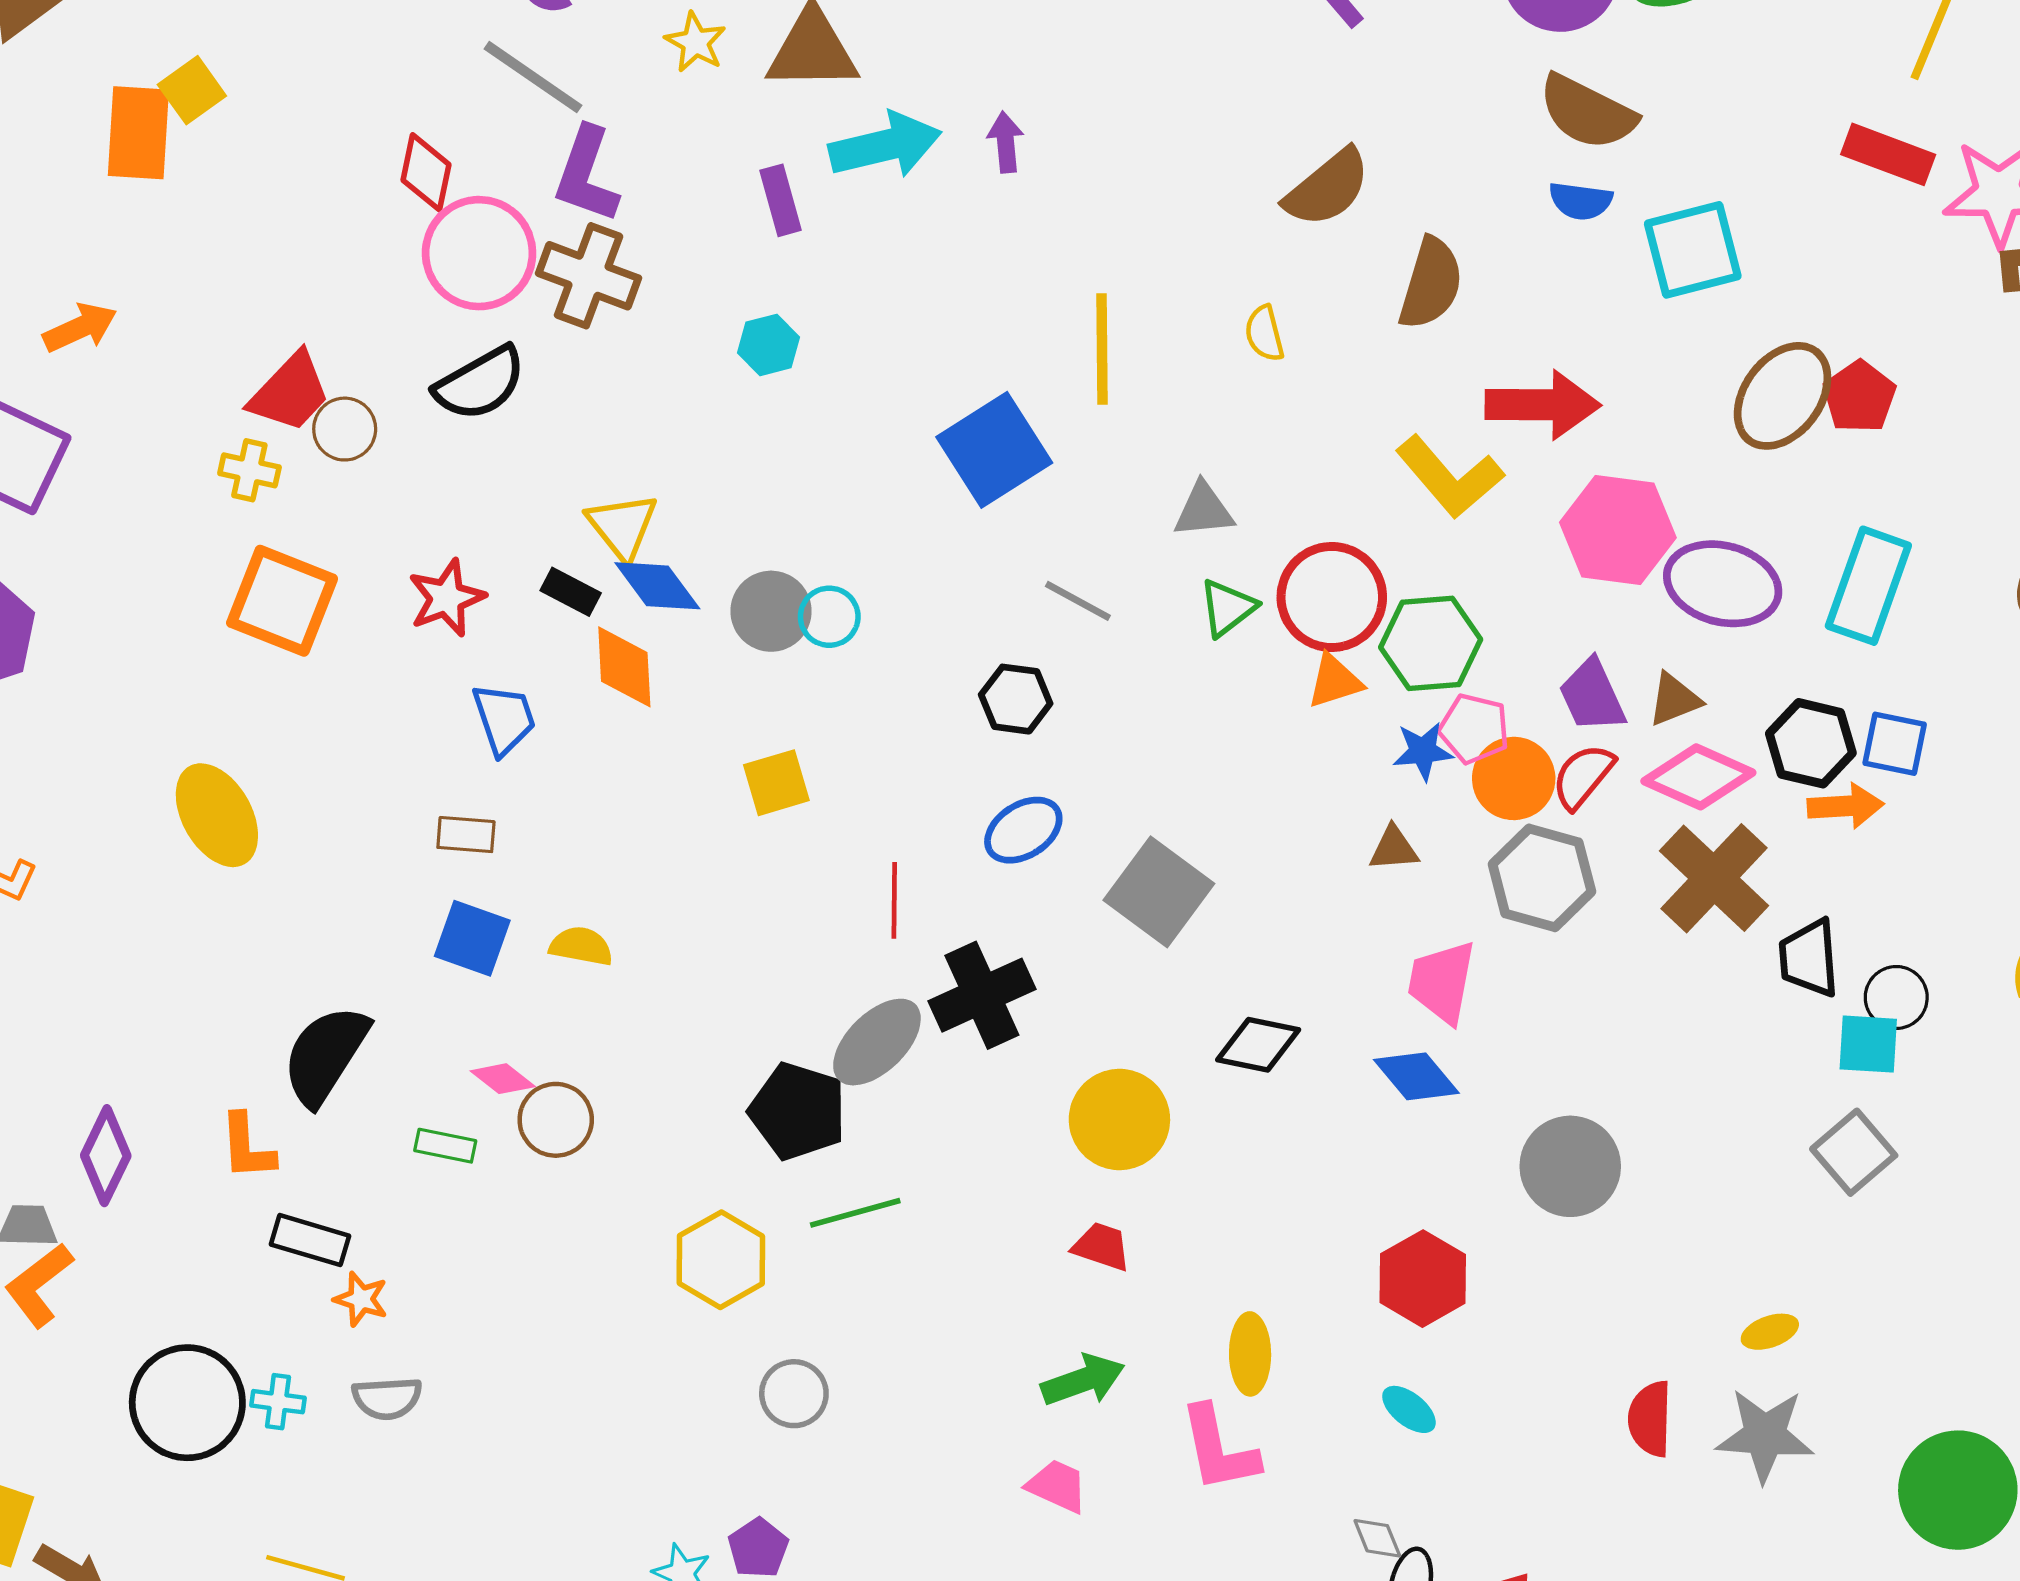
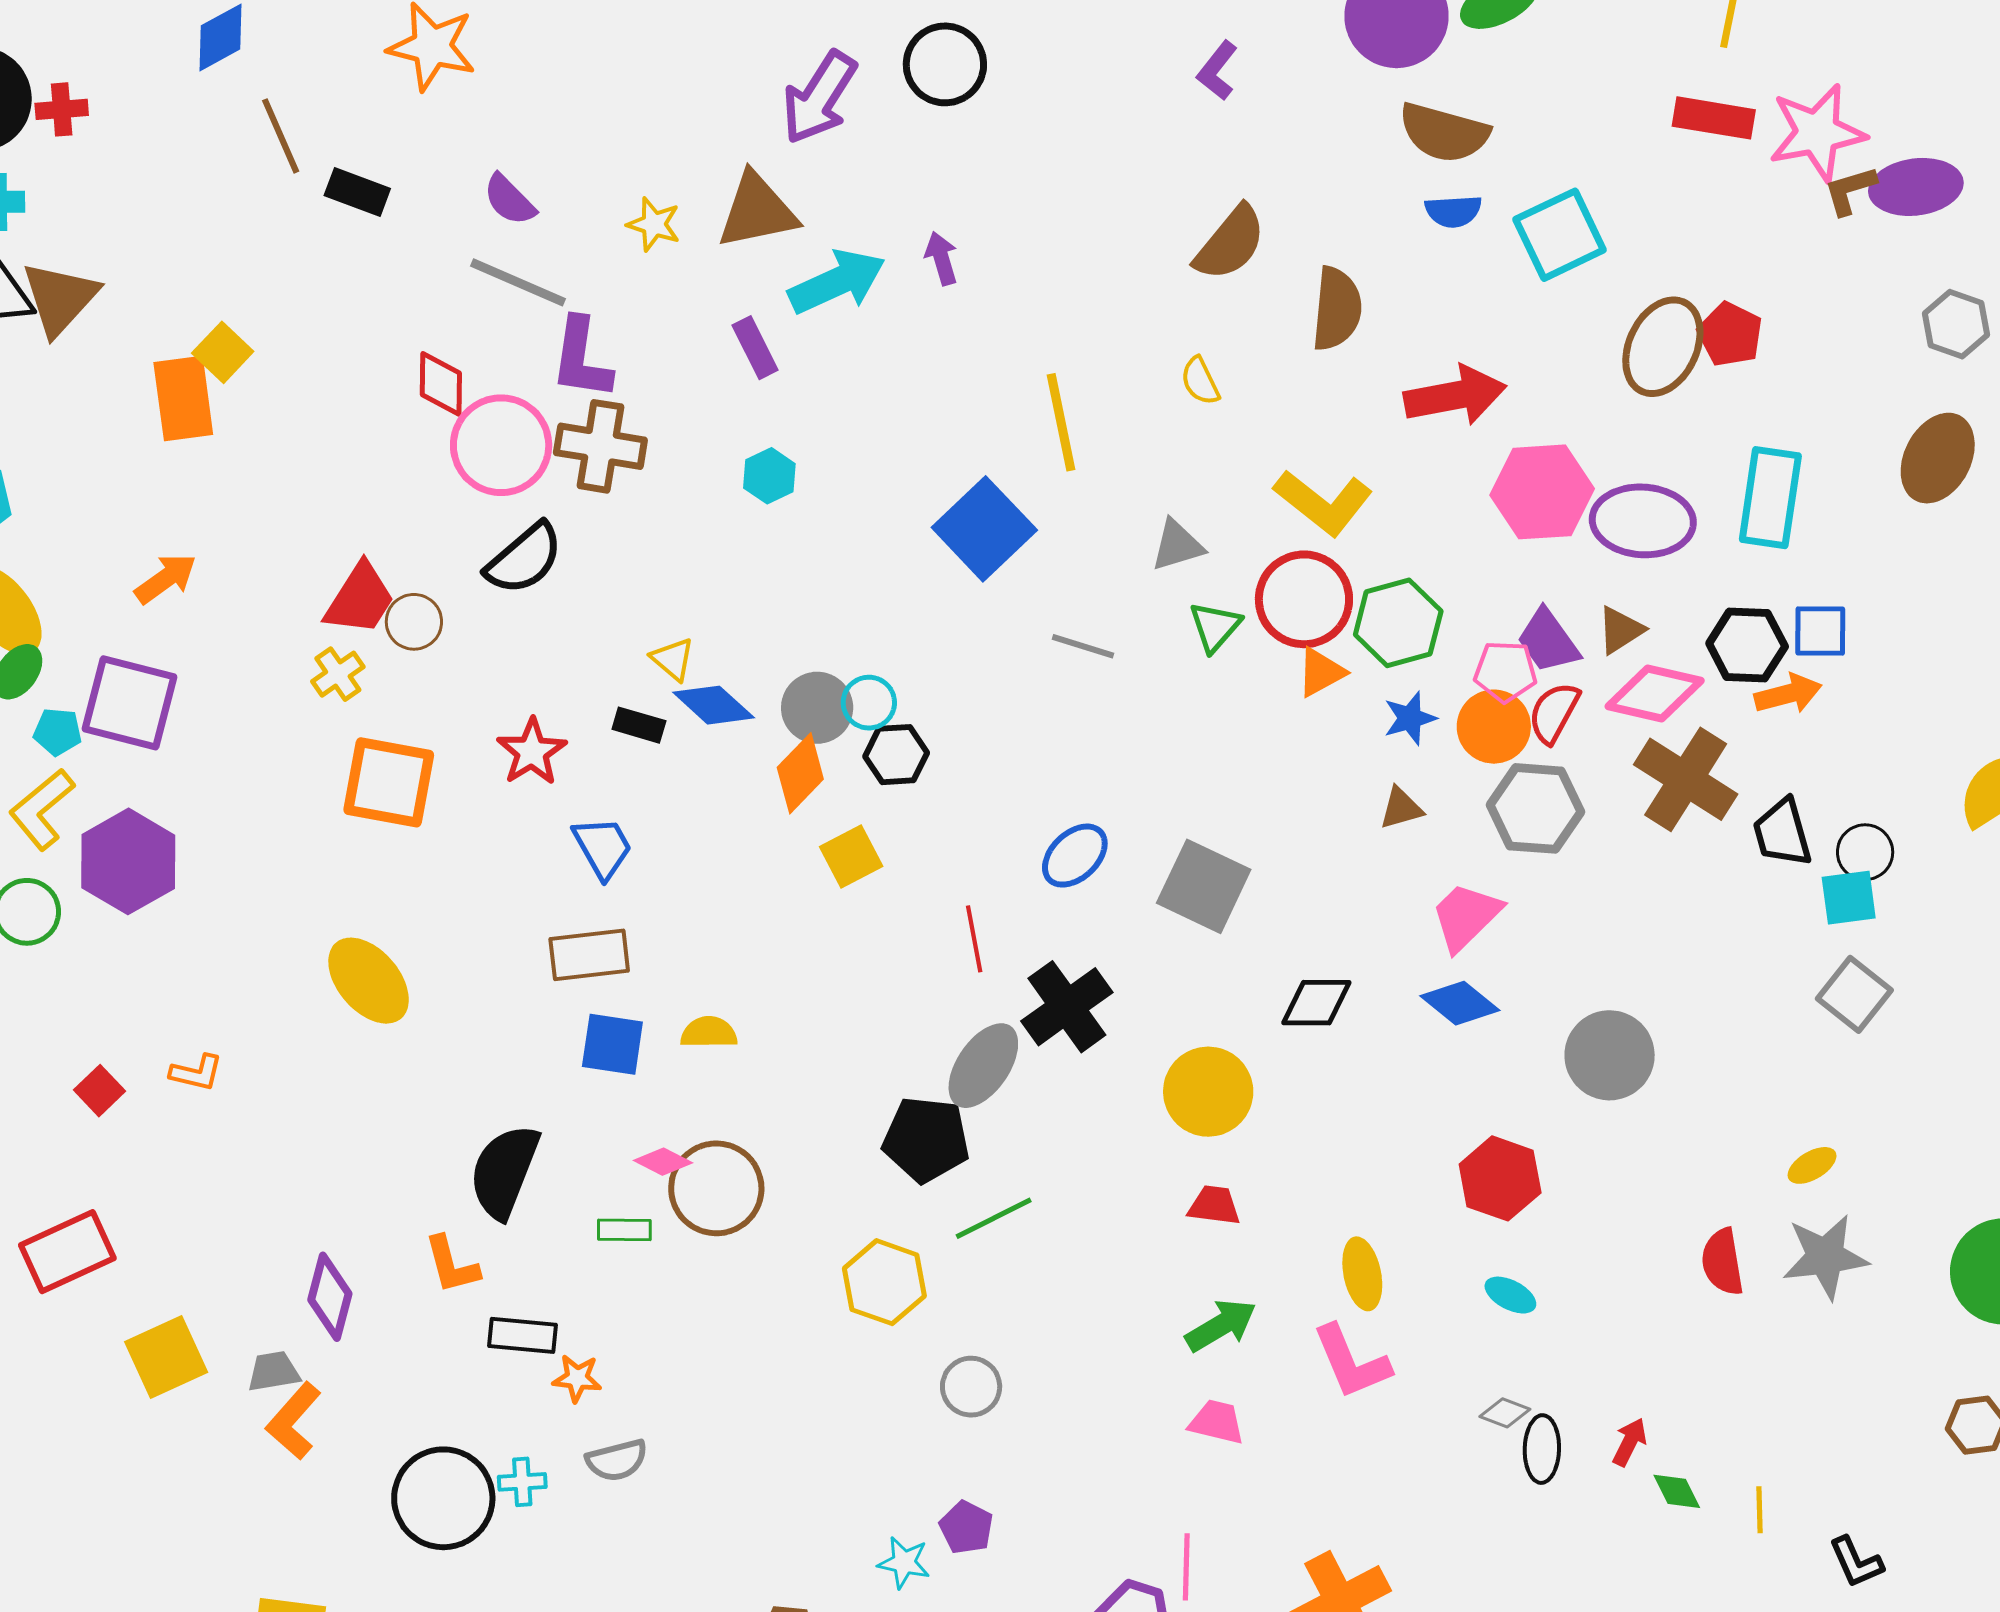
yellow cross: (249, 470) -> (338, 674), turned -36
yellow L-shape: (1450, 477) -> (1323, 502), moved
yellow triangle: (622, 526) -> (673, 659), size x0.7
orange diamond: (624, 667) -> (800, 773), moved, turned 58
black hexagon: (1016, 699) -> (896, 755), moved
pink pentagon: (1474, 729) -> (1505, 671), moved
brown rectangle: (466, 835) -> (589, 955), size x1.5
pink trapezoid: (1442, 982) -> (1466, 916), turned 46
brown circle: (556, 1120) -> (716, 1188), size x1.4
gray diamond: (1377, 1538) -> (1505, 1413), turned -36

